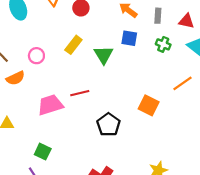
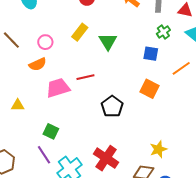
blue square: (129, 38) -> (151, 54), moved
green cross: (163, 44) -> (163, 32), turned 32
orange semicircle: (15, 78) -> (38, 64), moved

